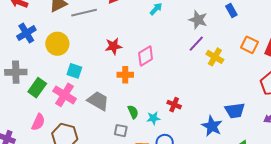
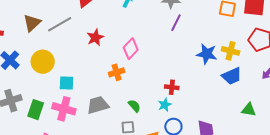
red star: (113, 46) -> (95, 37), moved
yellow cross: (215, 57) -> (231, 51), moved
gray trapezoid: (98, 101) -> (98, 105), turned -30
cyan star: (153, 118) -> (165, 105), moved
blue star: (212, 126) -> (207, 54), moved

